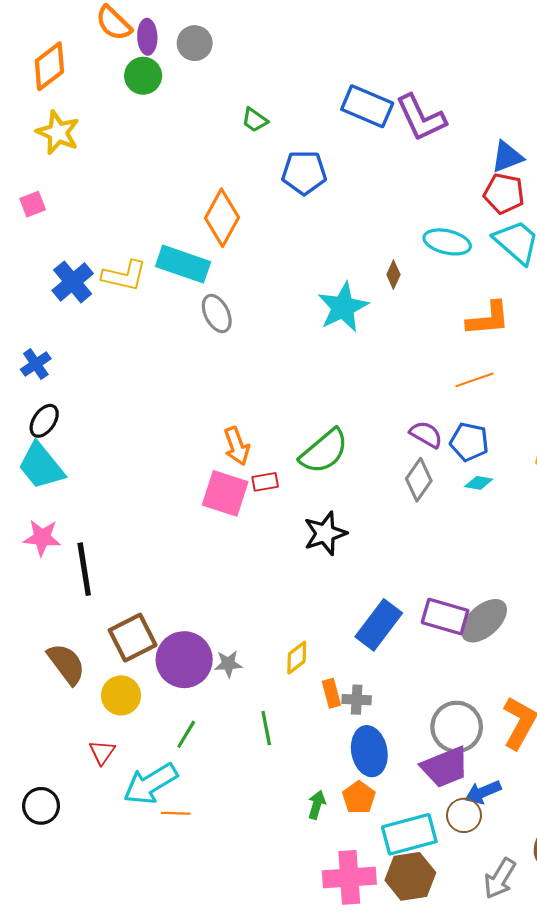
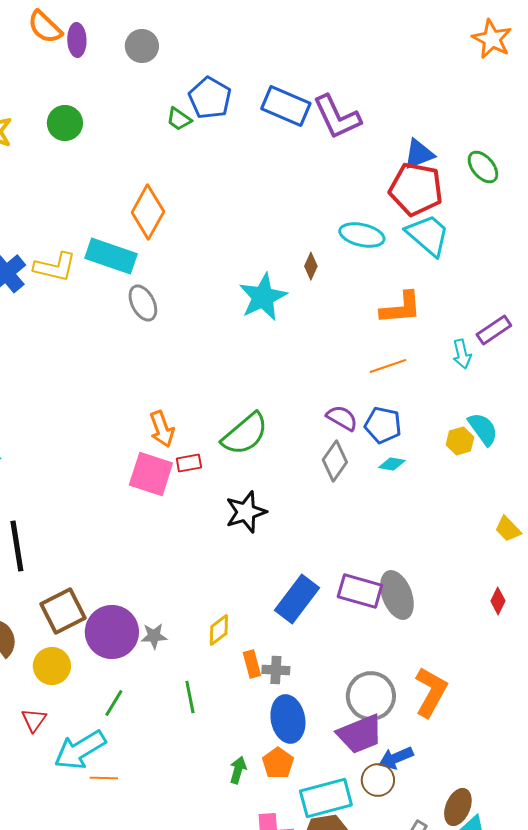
gray circle: (195, 43) -> (142, 46), moved
green circle: (143, 76) -> (65, 123), moved
blue pentagon: (304, 173) -> (210, 98), moved, turned 30
red pentagon: (504, 194) -> (416, 189), size x1.4
gray ellipse: (484, 621) -> (397, 595), turned -69

